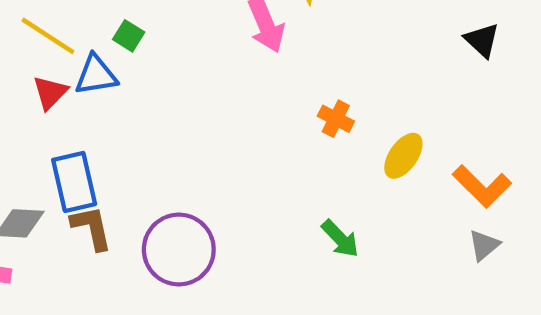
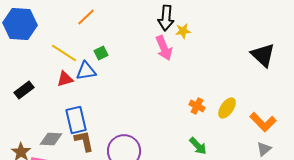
green square: (129, 36) -> (101, 53), turned 32
black triangle: (482, 40) -> (263, 55), size x1.5
red triangle: (50, 93) -> (65, 79), turned 30
orange cross: (336, 119) -> (197, 106), moved

